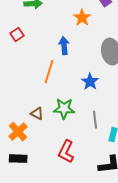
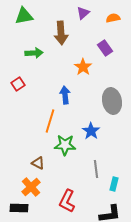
green star: (64, 109) -> (65, 145), moved
orange cross: (18, 132) -> (31, 187), moved

